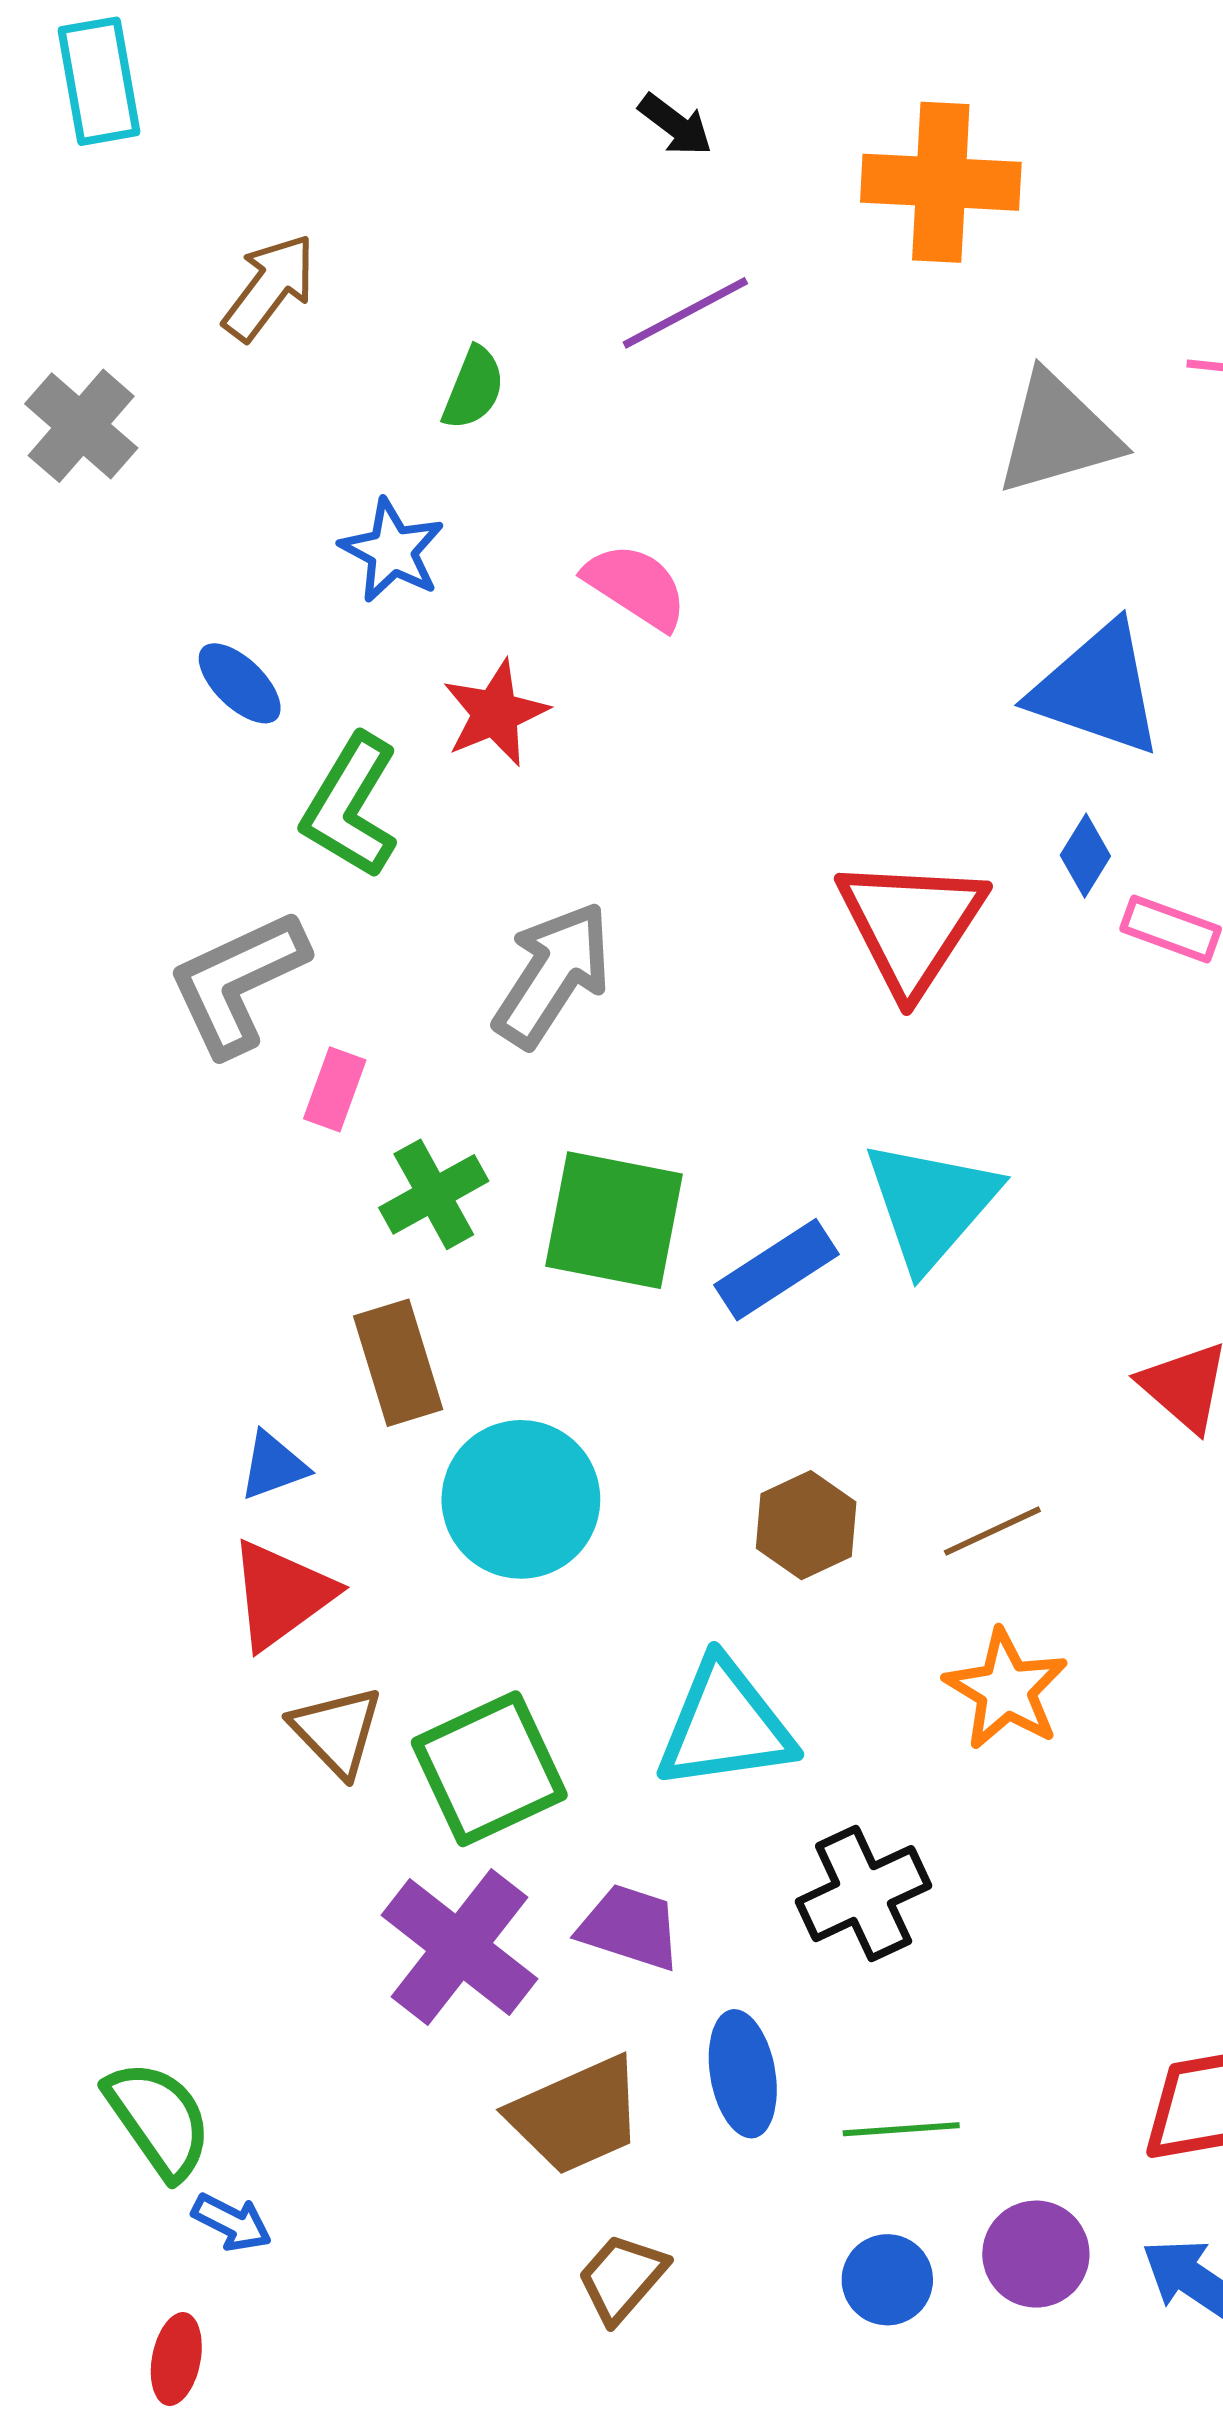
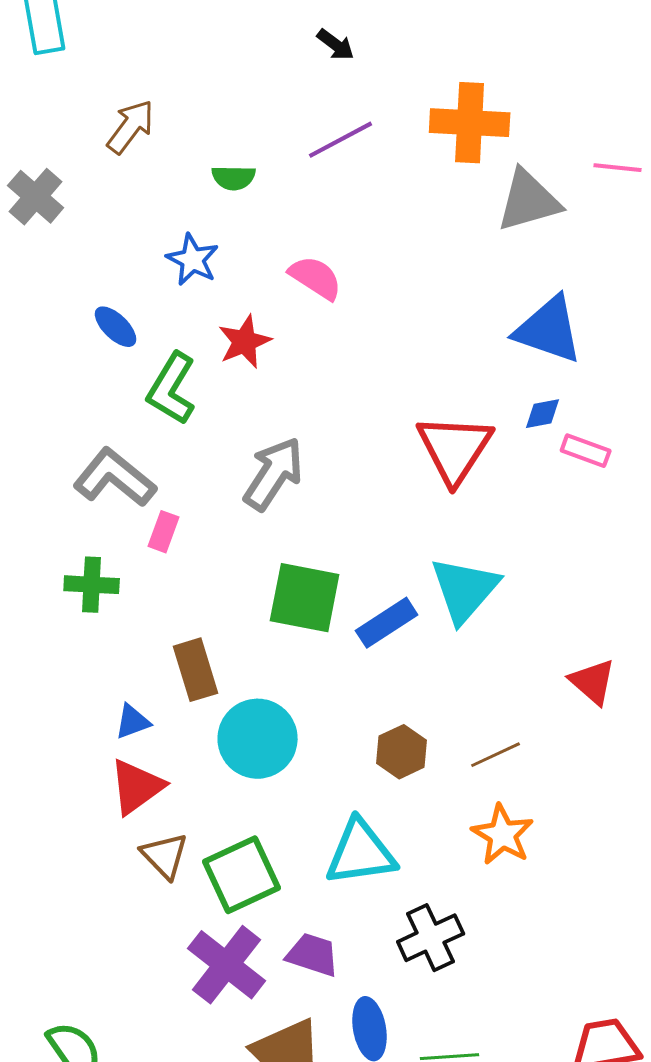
orange cross: (941, 182) -> (470, 123), moved
green semicircle: (473, 388) -> (234, 178), turned 69
blue diamond: (1085, 856) -> (543, 414), turned 48
gray L-shape: (238, 982) -> (115, 478), turned 64
green cross: (434, 1194) -> (92, 585), moved, turned 32

